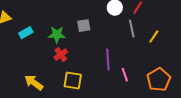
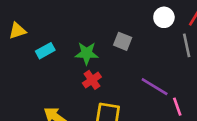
gray square: (84, 26) -> (123, 41), turned 32
purple line: (108, 60) -> (155, 87), turned -55

